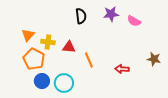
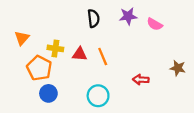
orange triangle: (28, 35) -> (22, 38), moved
orange line: (89, 60) -> (103, 56), moved
cyan circle: (64, 83) -> (98, 96), moved

